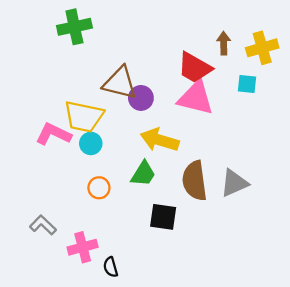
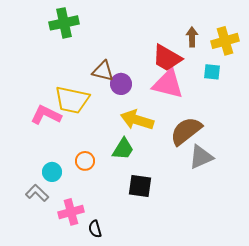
brown triangle: (120, 83) -> (103, 71), size x0.7
cyan circle: (91, 143) -> (52, 172), moved
brown semicircle: (195, 181) -> (186, 131), moved, turned 60

